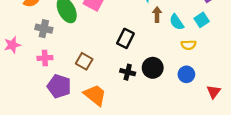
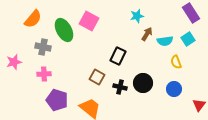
brown arrow: (157, 14) -> (147, 34), turned 32
cyan semicircle: (177, 22) -> (165, 41), turned -63
yellow semicircle: (189, 45) -> (176, 62), turned 72
brown square: (84, 61) -> (97, 77), moved

